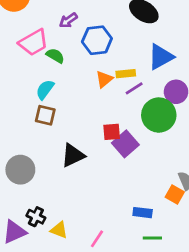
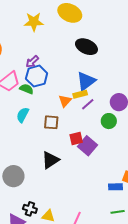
blue hexagon: (97, 40) -> (37, 76), moved
blue triangle: (161, 57) -> (86, 81), moved
brown square: (45, 115) -> (51, 122), moved
green circle: (159, 115) -> (109, 121), size x0.6
blue rectangle: (143, 213) -> (116, 187), moved

